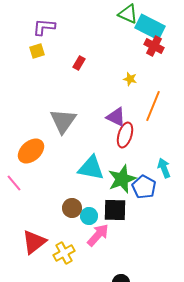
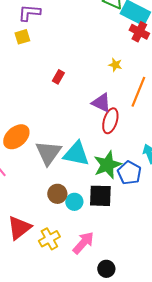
red rectangle: (79, 63) -> (58, 77), moved
gray triangle: (63, 121) -> (48, 153), moved
pink arrow: (98, 235) -> (83, 243), moved

